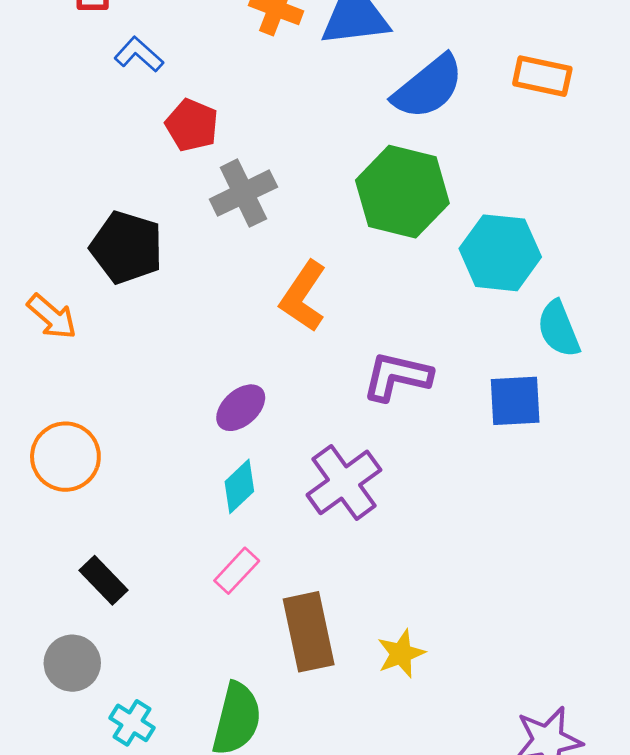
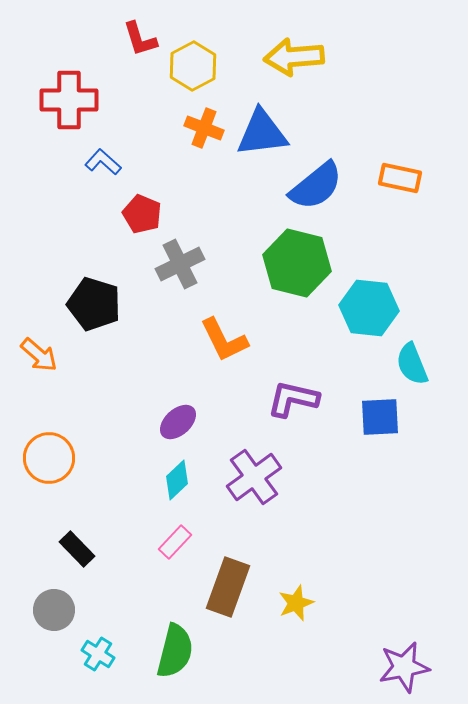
orange L-shape: (303, 296) -> (224, 340), turned -60
brown rectangle: (309, 632) -> (228, 587), turned 32

